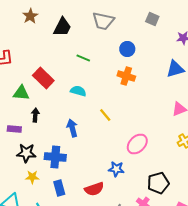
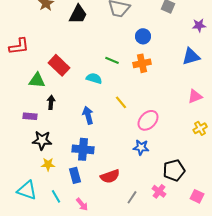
green line: (83, 58) -> (112, 60), moved
orange cross: (126, 76) -> (142, 63), turned -30
pink ellipse: (137, 144) -> (148, 120), moved
blue cross: (55, 157) -> (83, 149), moved
blue star: (116, 169) -> (141, 147), moved

